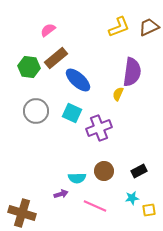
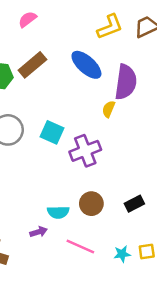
pink semicircle: (48, 30) -> (27, 19), moved
blue ellipse: (78, 80) -> (86, 65), moved
cyan star: (132, 198) -> (122, 254), moved

